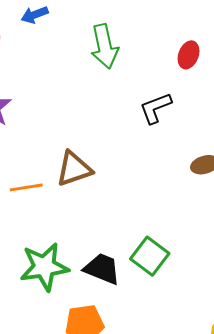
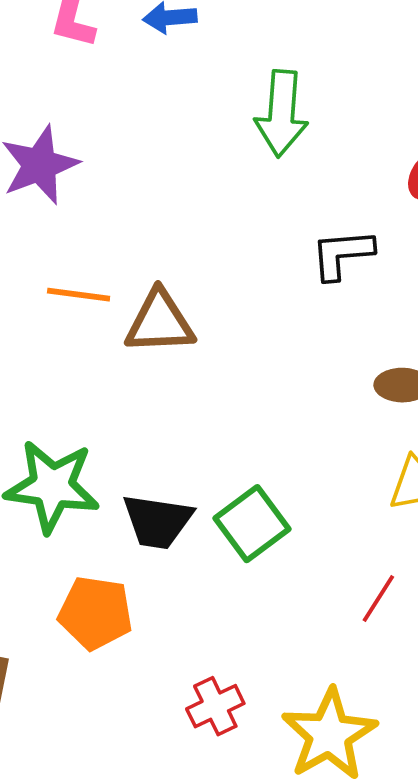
orange line: (26, 187) -> (79, 295), moved
black trapezoid: (102, 269) -> (157, 521), turned 150

